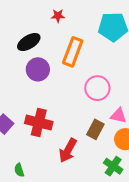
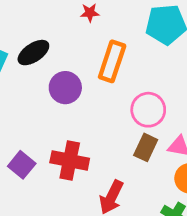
black ellipse: (29, 42) -> (33, 53), moved
brown rectangle: (95, 129) -> (146, 147), moved

